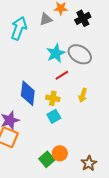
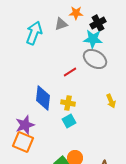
cyan star: (56, 53) -> (93, 39), moved, turned 30
red line: (62, 75) -> (70, 72), moved
yellow arrow: (83, 95) -> (111, 101), moved, turned -40

